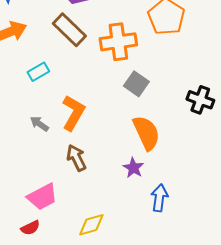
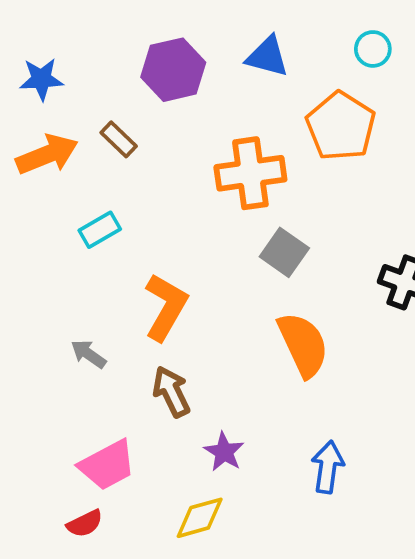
brown rectangle: (69, 30) -> (119, 139), moved, size x0.6
gray arrow: (39, 124) -> (88, 354), moved
purple star: (133, 168) -> (224, 452), moved

